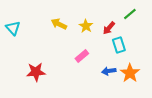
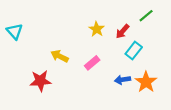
yellow arrow: (59, 24) -> (60, 56), moved
cyan rectangle: (119, 45) -> (134, 51), turned 56

